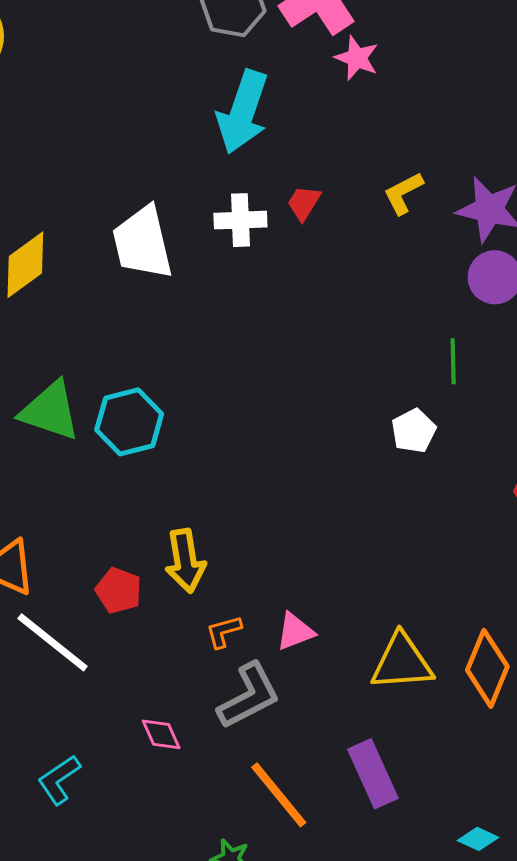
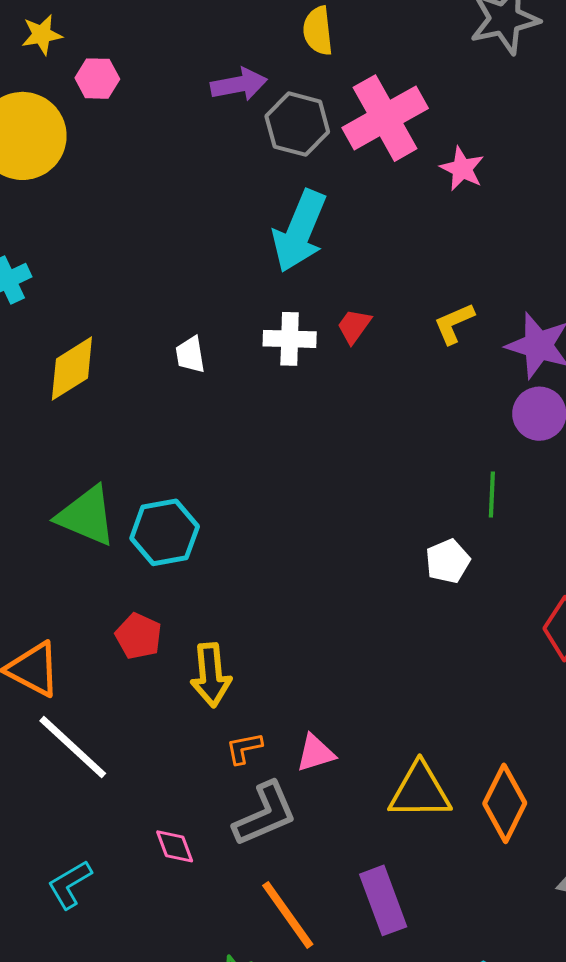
pink star: (357, 58) -> (462, 169), moved
white trapezoid: (143, 243) -> (190, 355), size x0.5
red pentagon: (119, 591) -> (138, 636), moved

